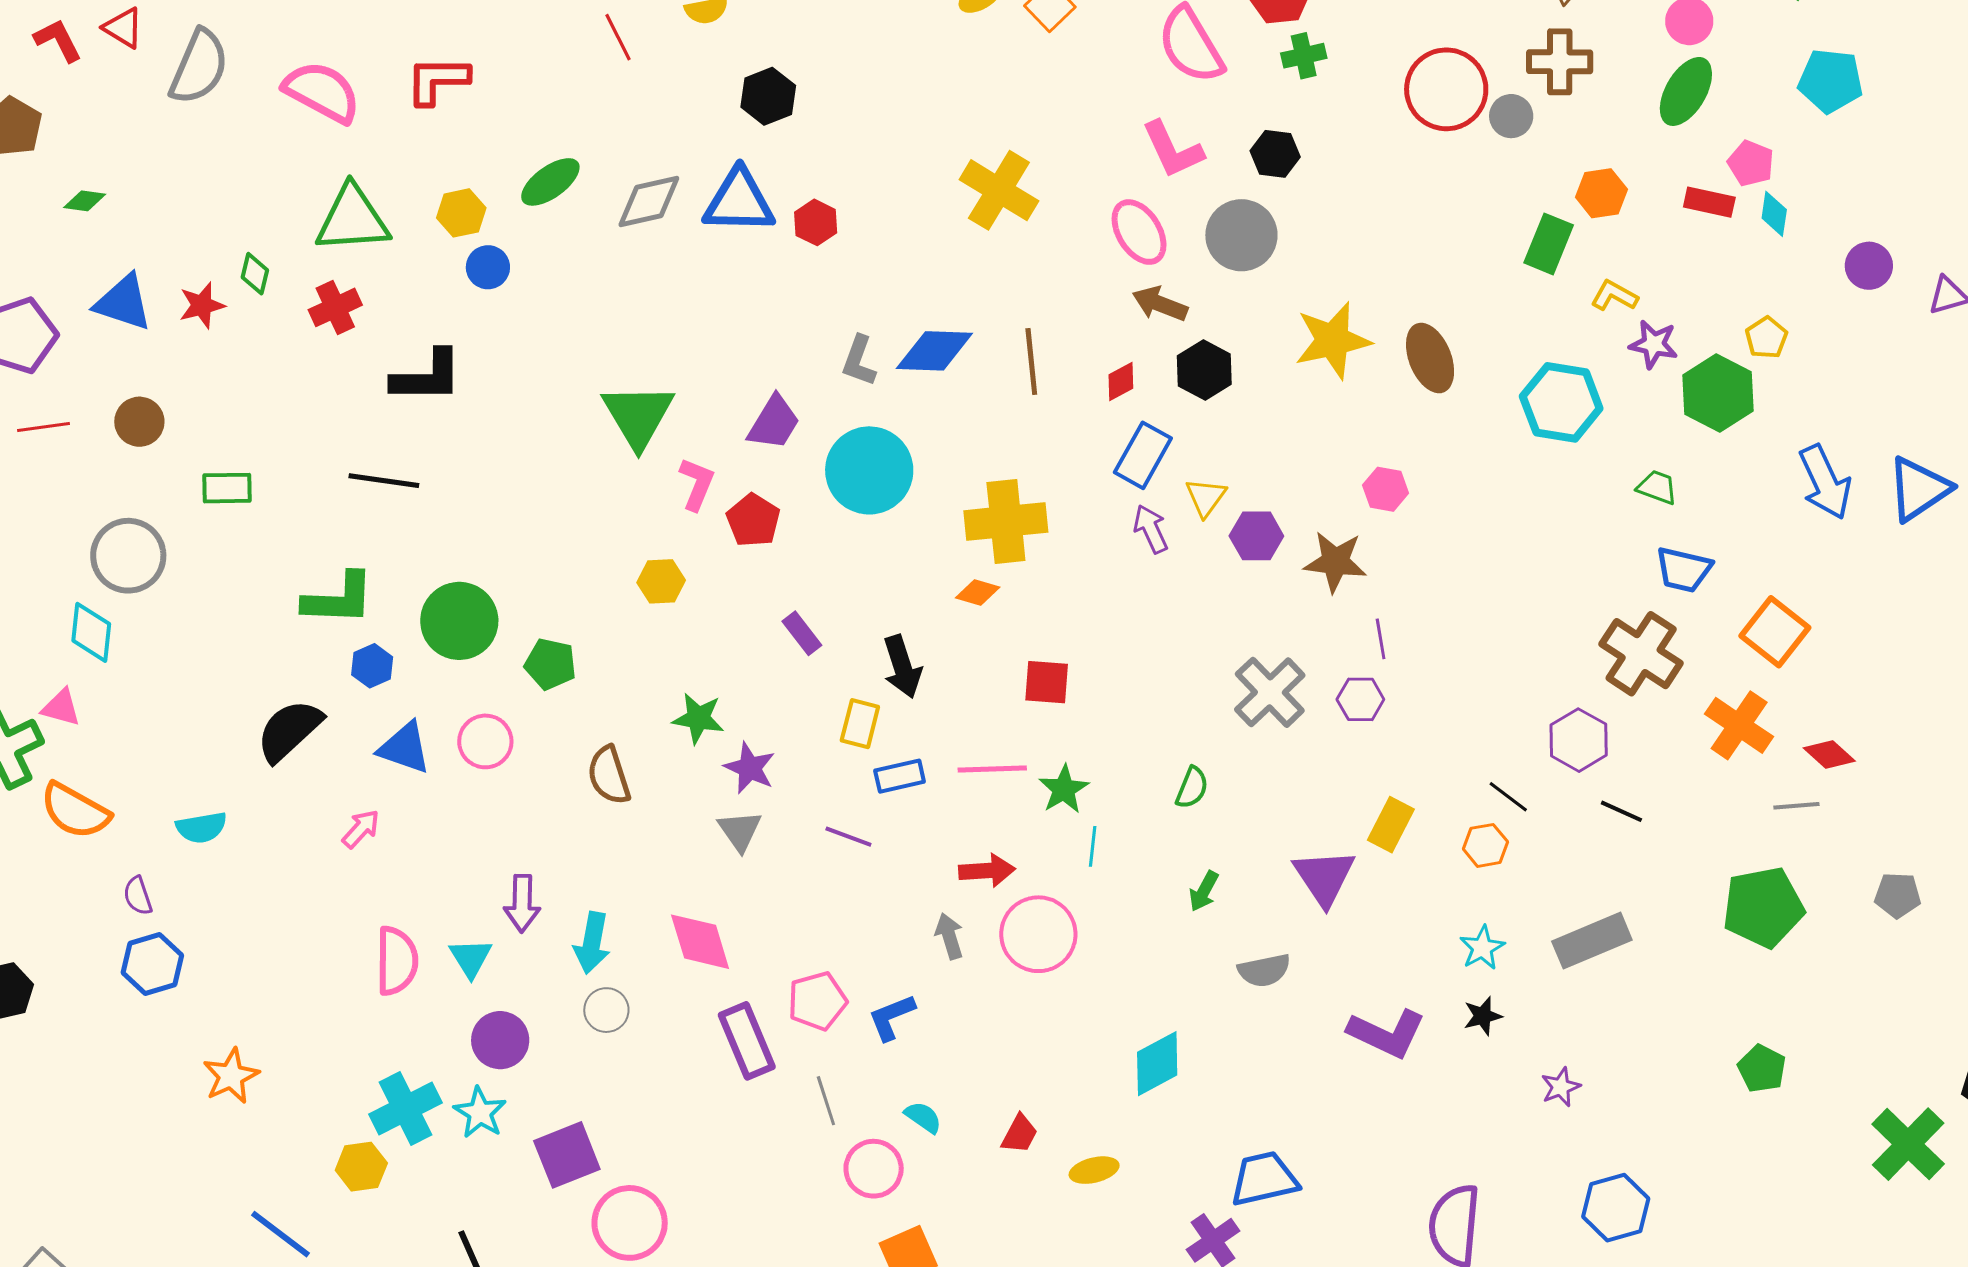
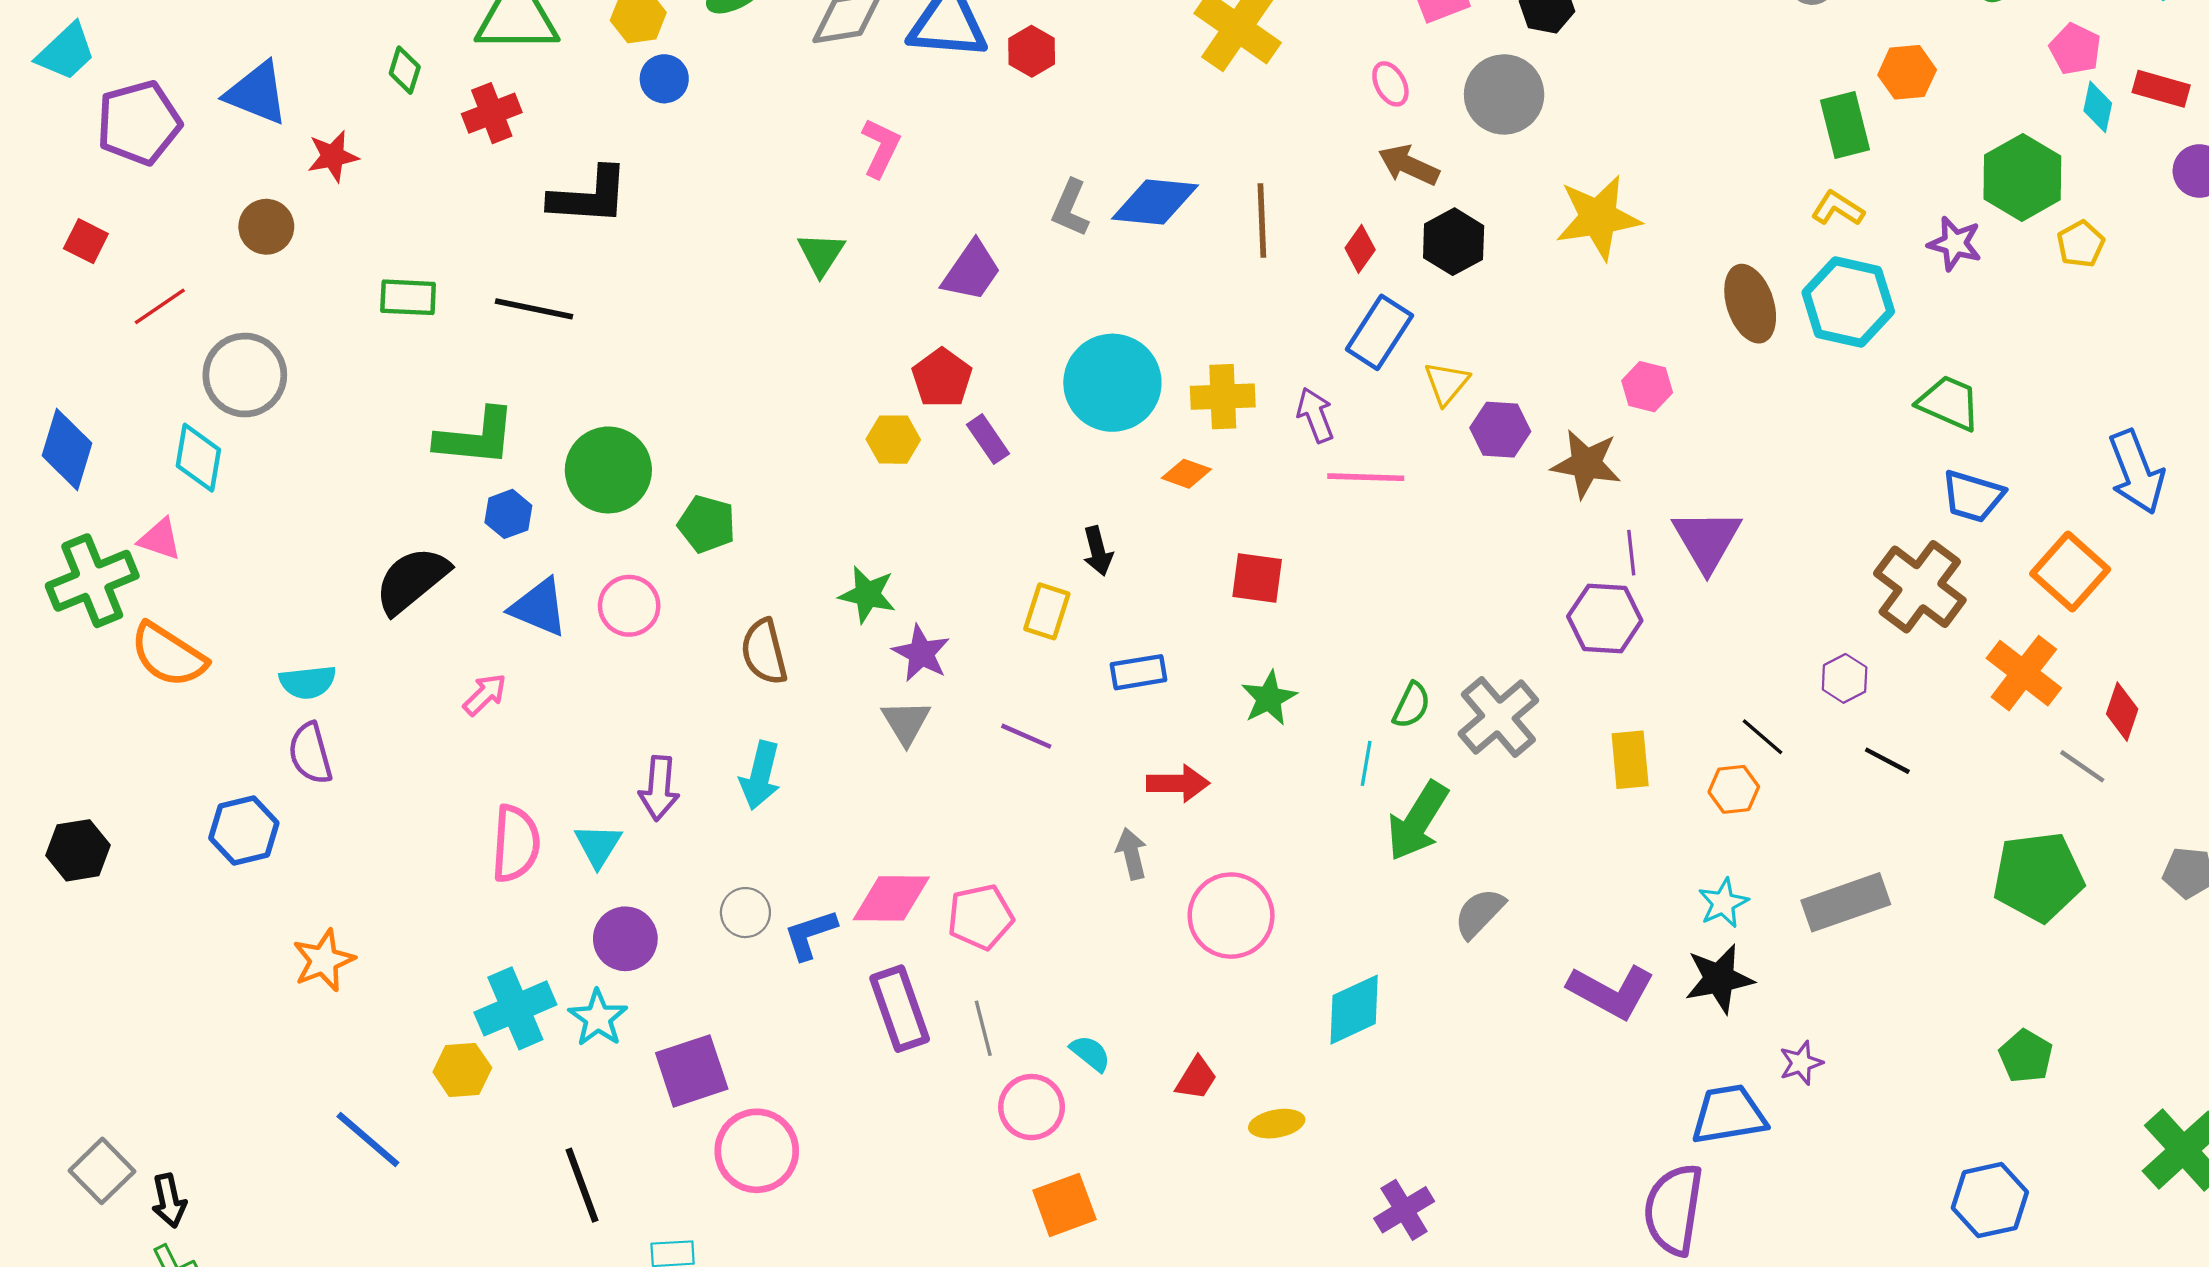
red rectangle: (1709, 202) -> (2161, 89), moved
pink ellipse: (1139, 232) -> (1390, 84), size x0.6
green rectangle: (1549, 244) -> (1845, 125), turned -40
yellow L-shape: (1614, 296) -> (1838, 209), moved
red star: (202, 305) -> (333, 156), moved
brown ellipse: (1430, 358) -> (1750, 304), moved
red diamond: (1121, 382) -> (1360, 249), turned -30
green hexagon: (1718, 393) -> (2022, 177), moved
green triangle: (638, 416) -> (821, 254), size x0.6
red line: (44, 427) -> (160, 306), moved, turned -30
cyan circle: (869, 470) -> (1112, 383), moved
blue arrow: (1825, 482) -> (2136, 472), moved
pink L-shape: (697, 484) -> (881, 148), moved
green trapezoid: (1657, 487) -> (1949, 403), size x1.4
green rectangle: (227, 488) -> (408, 297), moved
yellow cross: (1006, 521) -> (1223, 397), size x0.7
purple arrow: (1151, 529) -> (1315, 415), moved
yellow hexagon: (661, 581) -> (893, 440), moved
purple rectangle: (802, 633) -> (988, 439), moved
black arrow: (902, 667) -> (1098, 551), size x0.7
gray cross: (1270, 692) -> (1498, 717), moved
purple hexagon: (1360, 699) -> (1605, 618), size x1.4
purple hexagon: (1579, 740) -> (1845, 678), size x0.7
red diamond: (1829, 754) -> (2122, 712), turned 63
pink line: (992, 769) -> (1366, 477), moved
blue rectangle: (900, 776) -> (1138, 672), moved
gray line: (1796, 806) -> (2082, 766), turned 36
yellow rectangle: (1391, 825) -> (1630, 760), turned -36
cyan line: (1093, 846) -> (1366, 763), moved
purple triangle: (1324, 877) -> (1707, 540), moved
green arrow: (1204, 891) -> (1418, 821), size x1.8
purple semicircle: (138, 896) -> (310, 753), moved, size x1.4
pink circle: (1038, 934) -> (1231, 916), moved
pink diamond: (700, 942) -> (891, 898), moved, turned -76
cyan arrow: (592, 943) -> (760, 775), moved
gray semicircle: (1264, 970) -> (1479, 913), turned 142
black star: (1483, 1016) -> (1719, 979), size x1.6
blue L-shape: (892, 1017) -> (810, 934), moved
purple rectangle: (747, 1041) -> (900, 1009), moved
blue trapezoid: (1264, 1179) -> (1729, 1115), moved
blue hexagon: (1616, 1208) -> (1990, 1200), moved

